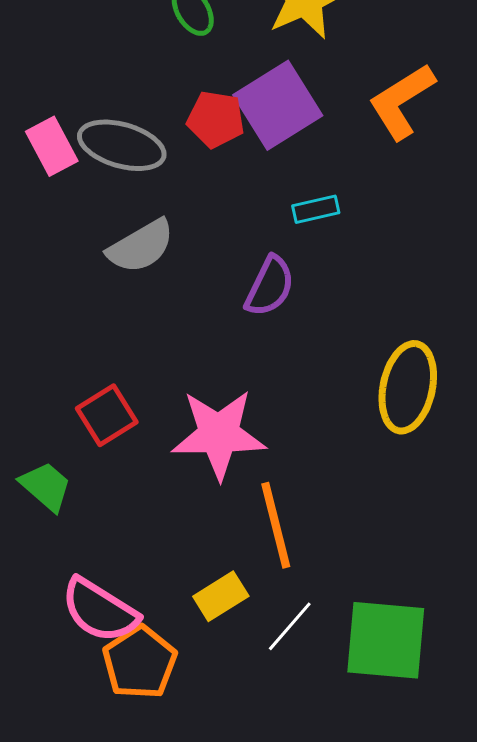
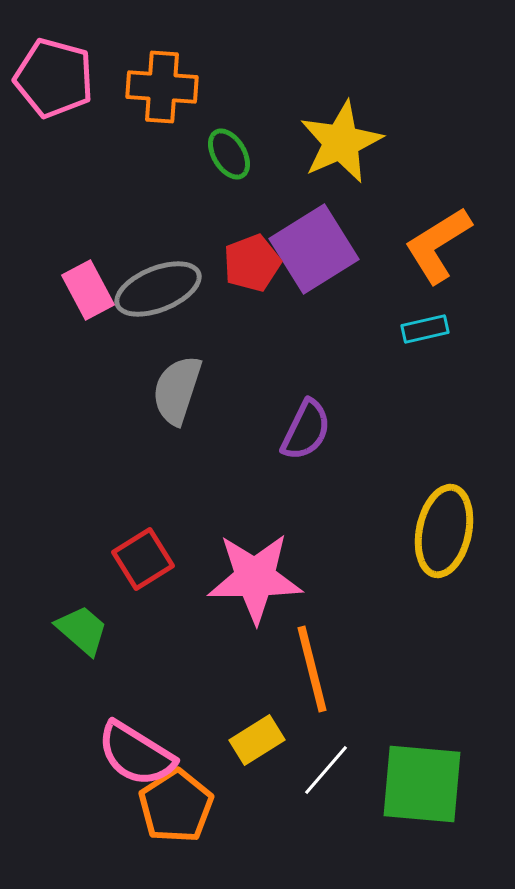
red pentagon: (216, 119) -> (252, 263), turned -30
gray ellipse: (122, 145) -> (158, 289), turned -38
cyan rectangle: (316, 209) -> (425, 329), moved
gray semicircle: (141, 246) -> (177, 390), turned 138

